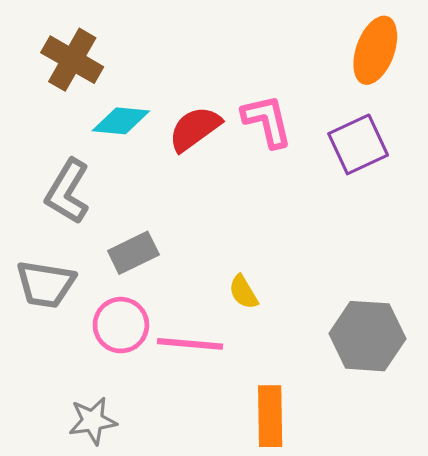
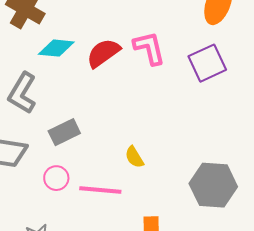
pink circle: (121, 325) -> (56, 178), size x0.7

